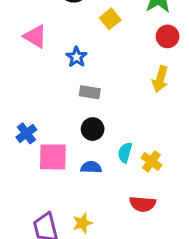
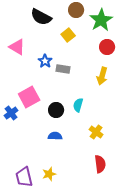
gray rectangle: (90, 92) -> (63, 69), moved
cyan semicircle: (125, 153) -> (78, 105), moved
pink square: (53, 157) -> (29, 97), moved, turned -30
red semicircle: (143, 204) -> (100, 164), moved, turned -102

